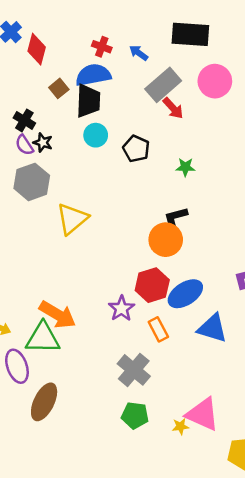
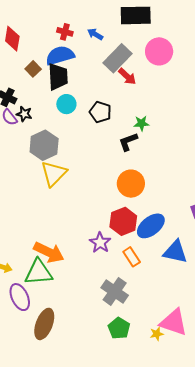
gray hexagon: (32, 182) -> (44, 145), moved
black L-shape: (176, 218) -> (128, 142), moved
green pentagon: (135, 415) -> (119, 328), turned 30

